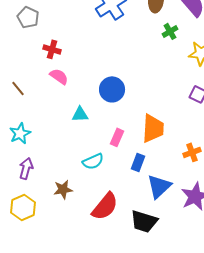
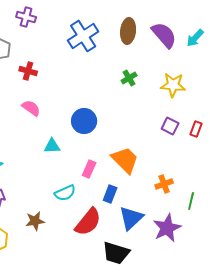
green cross: (170, 31) -> (129, 78), moved
red cross: (52, 49) -> (28, 71), moved
orange trapezoid: (153, 128) -> (125, 160), turned -48
red semicircle: (105, 206) -> (88, 222), moved

